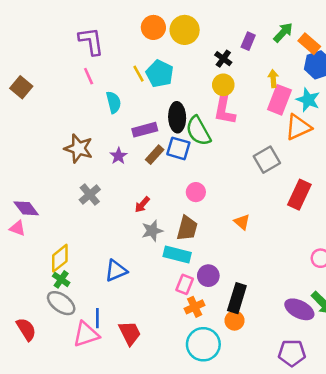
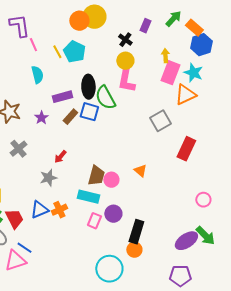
orange circle: (153, 27) -> (79, 21), moved
pink line: (89, 76) -> (33, 45), moved
pink circle: (196, 192) -> (111, 180), moved
gray star: (152, 231) -> (48, 178), moved
orange cross: (195, 307) -> (59, 210), moved
purple ellipse: (299, 309) -> (186, 241), turned -60
blue line: (97, 318) -> (24, 248), turned -56
red trapezoid: (130, 333) -> (14, 219), moved

